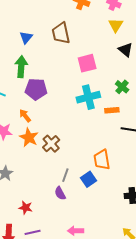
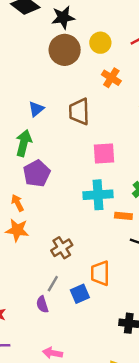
purple pentagon: (36, 89) -> (37, 173), turned 30
orange star: (29, 137) -> (17, 230), turned -30
brown cross: (51, 144) -> (62, 248), moved

